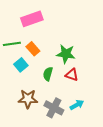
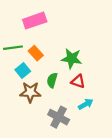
brown star: (28, 99) -> (30, 92), moved
cyan arrow: (77, 105) -> (86, 104), moved

